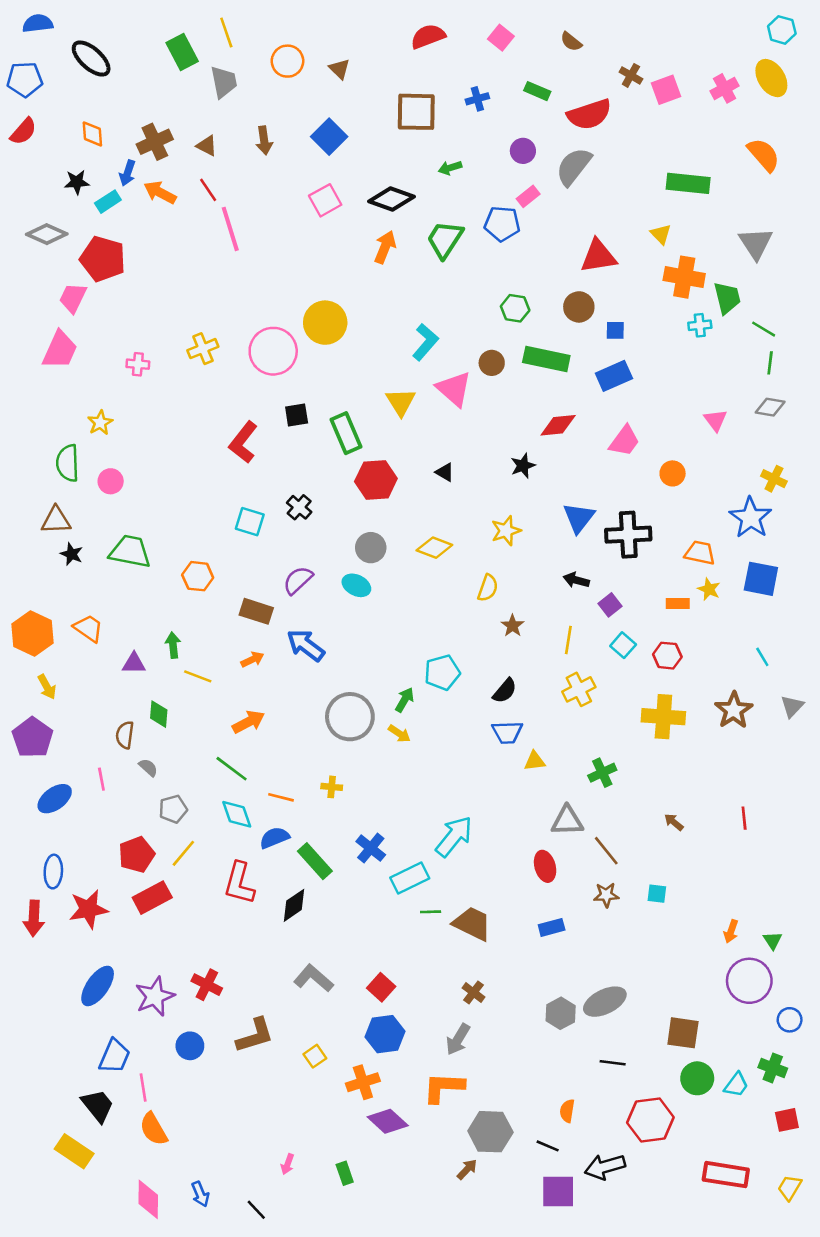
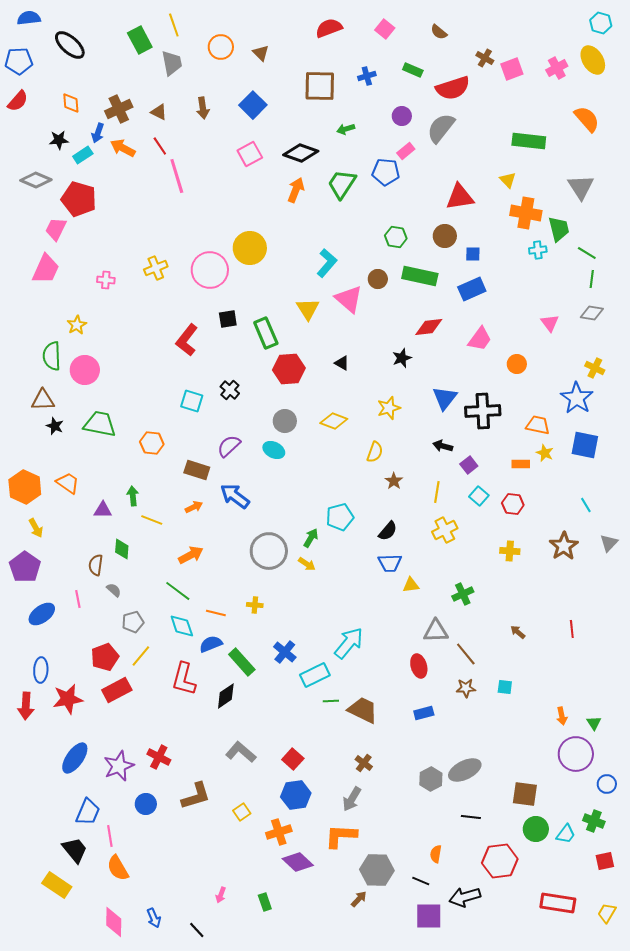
pink circle: (111, 481) -> (85, 370), size x1.5
yellow cross: (663, 717) -> (510, 551), size x0.6
orange arrow: (731, 931) -> (562, 716), turned -30

